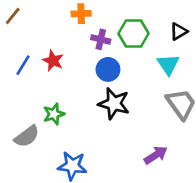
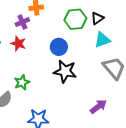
black triangle: (179, 31) -> (97, 18), moved
purple cross: (101, 39) -> (22, 22), moved, turned -32
cyan triangle: (168, 64) -> (102, 40), turned 48

